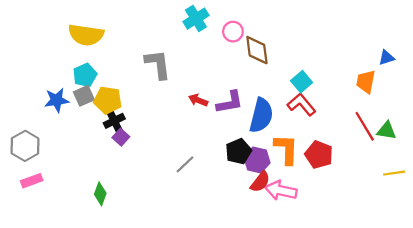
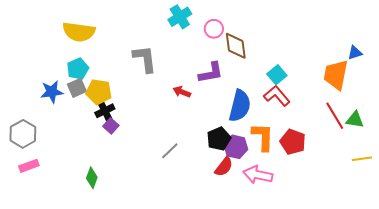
orange trapezoid: (366, 82) -> (336, 75), size x1.4
purple L-shape: (230, 102) -> (211, 73), moved
red semicircle: (260, 182) -> (224, 167), moved

